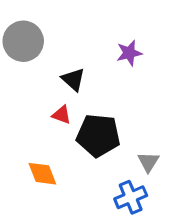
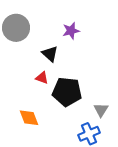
purple star: (129, 53) -> (71, 31), moved

